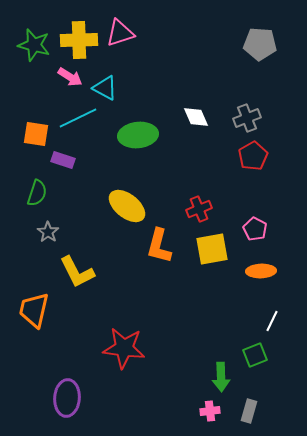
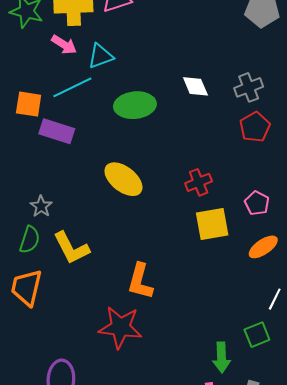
cyan triangle: (105, 88) -> (101, 56), turned -48
purple rectangle: (63, 160) -> (57, 131), size x1.4
green semicircle: (37, 193) -> (30, 240), moved
orange L-shape: (159, 246) -> (140, 281), moved
orange ellipse: (261, 271) -> (263, 247), turned -32

